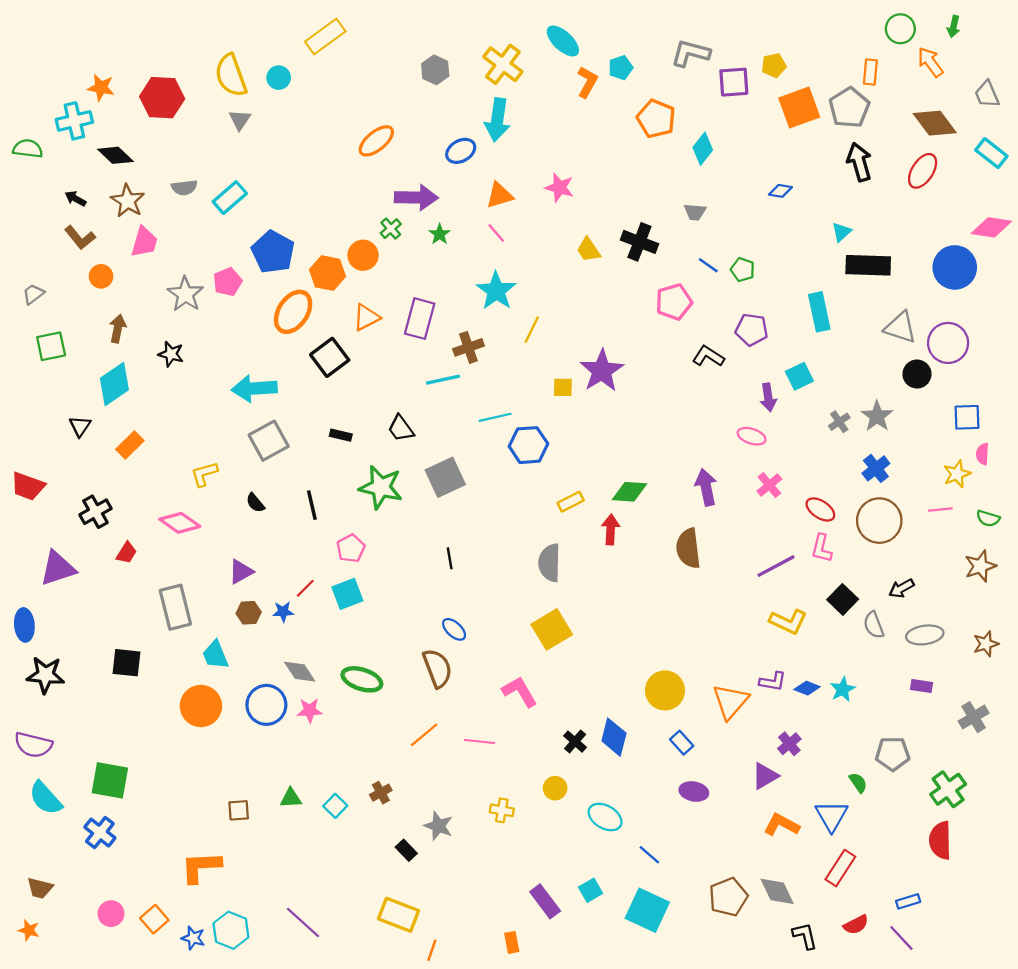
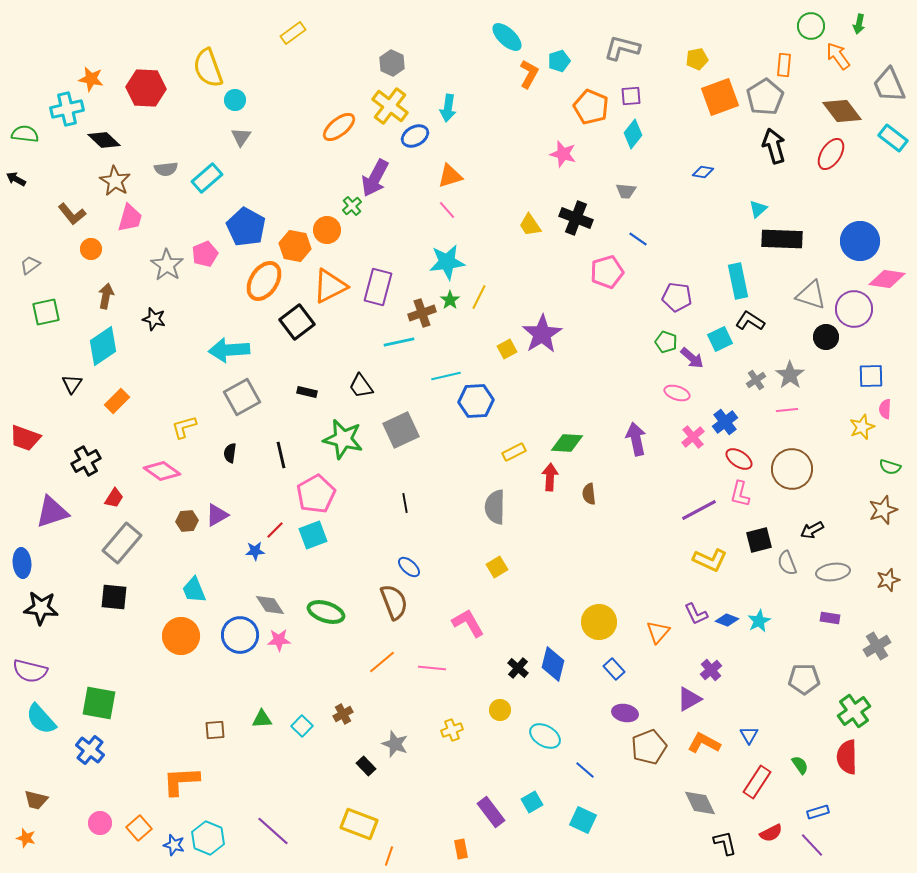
yellow rectangle: (325, 37) -> (293, 33), size x0.7
yellow cross: (503, 64) -> (390, 106), moved
cyan circle: (279, 78) -> (235, 100), moved
purple square: (734, 82) -> (631, 96), moved, size x0.7
gray trapezoid: (987, 94) -> (889, 85), size x1.4
gray triangle: (240, 120) -> (241, 137), moved
cyan arrow: (497, 120) -> (448, 108), size x0.7
pink star: (560, 188) -> (563, 154), moved
purple arrow: (416, 198) -> (375, 178), turned 117
black arrow: (75, 199) -> (16, 179), moved
pink diamond: (991, 227) -> (887, 279), moved
green star: (440, 234) -> (450, 300), moved
green pentagon: (743, 270) -> (666, 342), moved
cyan star: (496, 291) -> (447, 262), turned 30
orange triangle: (366, 317) -> (330, 286), size x1.4
black L-shape: (708, 356) -> (750, 321), moved
yellow square: (563, 387) -> (507, 349), turned -30
purple arrow: (768, 397) -> (692, 358), turned -40
blue cross: (876, 468) -> (725, 422), moved
black semicircle: (255, 503) -> (230, 453), turned 48
pink line: (940, 509) -> (787, 410), moved
pink pentagon: (351, 548) -> (316, 494), size x1.5
brown semicircle: (688, 548) -> (589, 494), moved, size x0.6
black square: (843, 599) -> (759, 540), turned 32
gray rectangle: (175, 607) -> (122, 543), moved, turned 54
brown hexagon: (249, 613) -> (187, 521), moved
yellow square: (552, 629) -> (497, 567), size x0.6
purple L-shape: (773, 682) -> (696, 614), turned 55
orange triangle: (730, 702) -> (658, 632), size x0.7
green semicircle: (858, 783) -> (800, 765), moved
yellow cross: (502, 810) -> (452, 730), turned -30
blue triangle: (832, 816) -> (749, 735), size x0.6
brown pentagon: (728, 897) -> (649, 747), moved
cyan square: (647, 910) -> (583, 820), size x0.7

